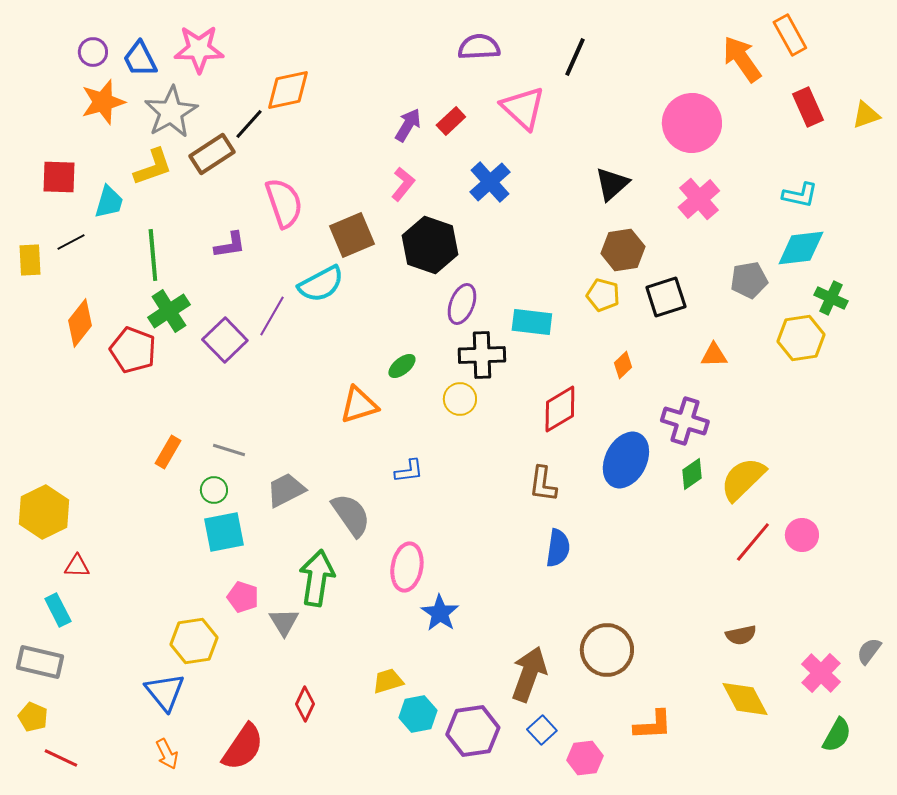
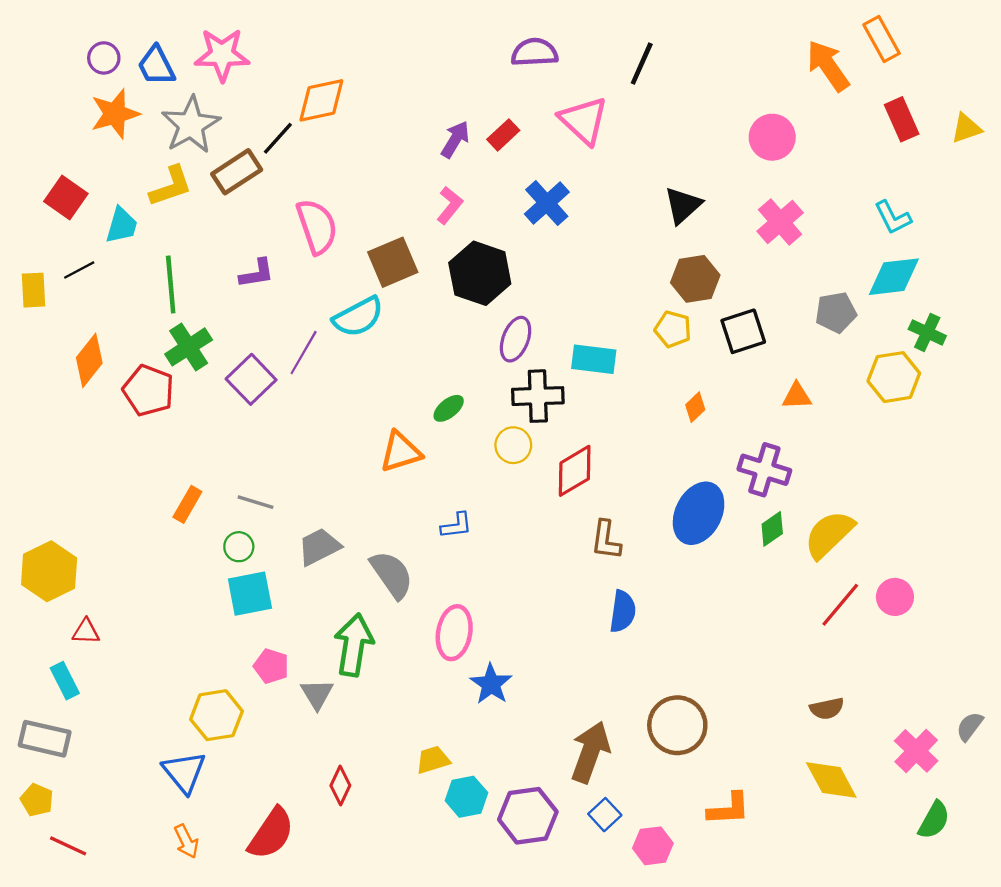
pink circle: (692, 123) -> (772, 137), size x0.7
red square: (59, 177) -> (66, 197), turned 33
cyan L-shape: (800, 195) -> (893, 218), turned 51
red diamond: (560, 409) -> (575, 471), moved

